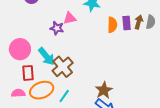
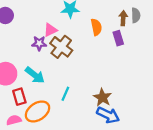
purple rectangle: (127, 23) -> (118, 38), moved
brown cross: (63, 67) -> (61, 47), moved
cyan line: (64, 96) -> (65, 94), moved

